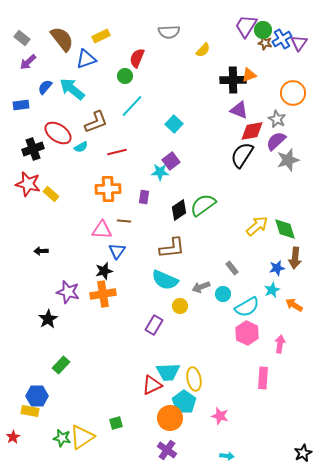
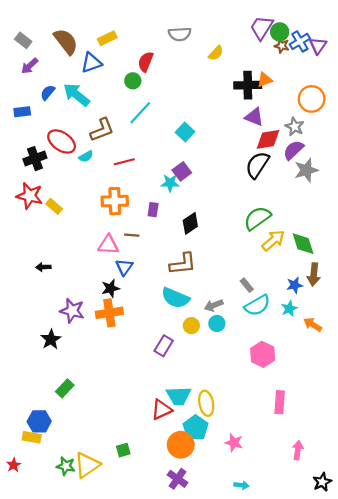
green semicircle: (203, 205) -> (257, 218), moved
cyan circle: (223, 294) -> (217, 323), moved
cyan semicircle: (247, 307) -> (257, 305), moved
pink arrow: (280, 344) -> (298, 450), moved

